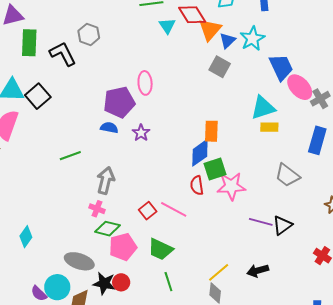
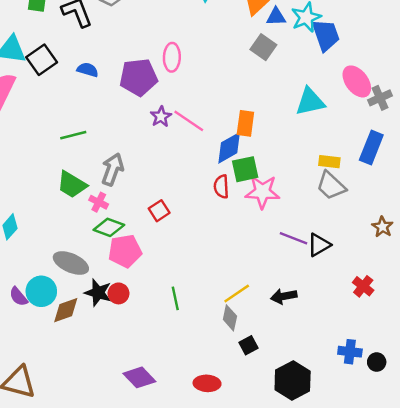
blue triangle: (227, 41) -> (276, 17), turned 36
blue trapezoid: (281, 67) -> (326, 35), moved
yellow rectangle: (269, 127) -> (329, 162), moved
blue semicircle: (109, 128) -> (88, 70), moved
pink line: (174, 209) -> (189, 121), moved
green trapezoid: (160, 249) -> (72, 185), moved

